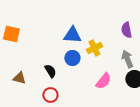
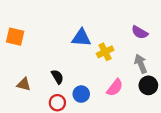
purple semicircle: (126, 30) -> (140, 32), turned -49
blue circle: (72, 58) -> (81, 94), moved

